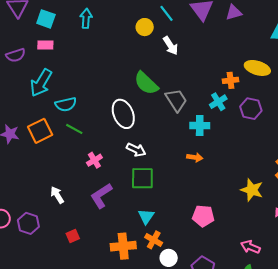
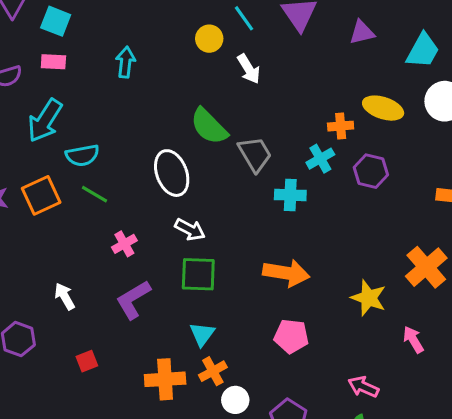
purple triangle: (234, 12) -> (362, 32), moved
cyan arrow: (86, 18) -> (126, 62), moved
orange arrow: (195, 157) -> (286, 273), moved, size x1.8
orange cross: (154, 240) -> (213, 371), turned 30

